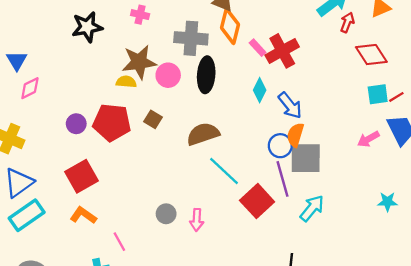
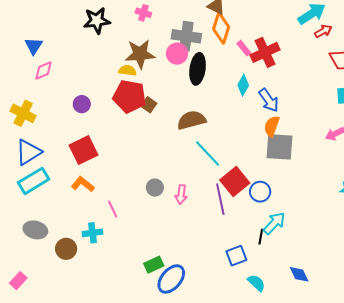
red arrow: (347, 22) -> (323, 31), turned 36
pink circle: (168, 75) -> (177, 54), moved
red pentagon: (112, 122) -> (130, 96), moved
blue circle: (280, 146) -> (260, 192), moved
purple line: (282, 179) -> (220, 199), moved
cyan arrow: (312, 208) -> (274, 223), moved

